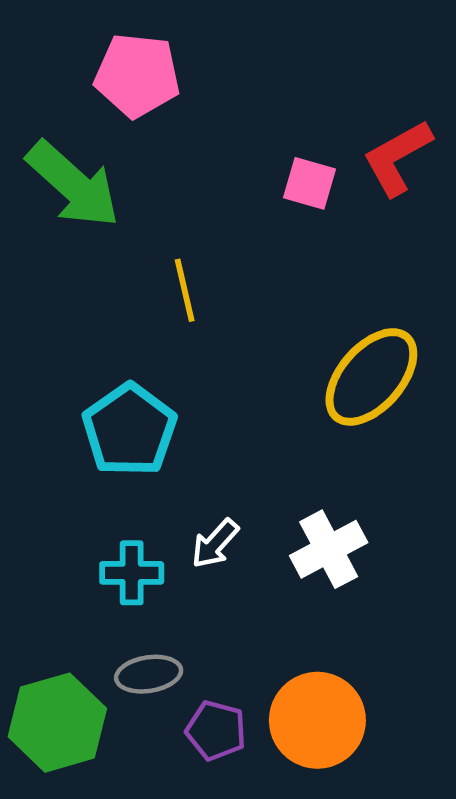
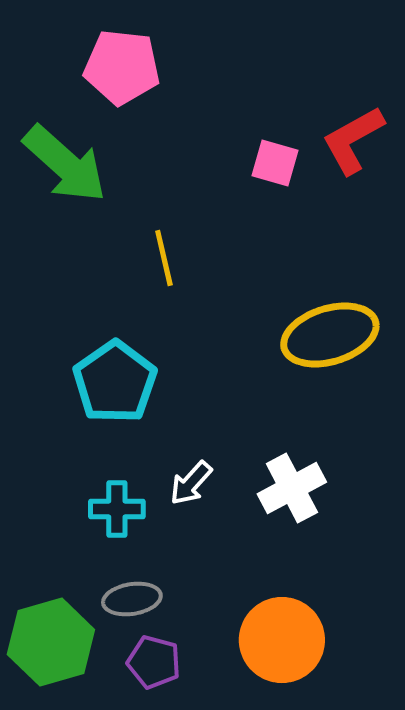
yellow ellipse: (371, 377) -> (330, 335), turned 32
purple pentagon: (216, 730) -> (154, 662), moved

